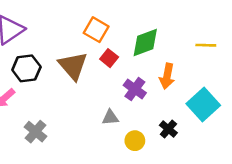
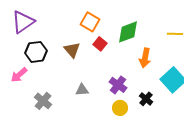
brown triangle: (73, 66) -> (72, 50), size x0.7
purple cross: (135, 89) -> (118, 85), moved
gray triangle: (110, 117) -> (82, 90), moved

